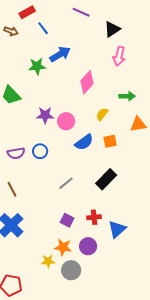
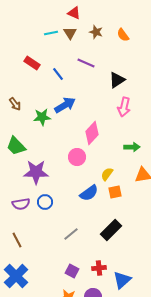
red rectangle: (27, 12) -> (32, 63), turned 63
blue line: (43, 28) -> (58, 74), moved
brown arrow: (11, 31) -> (15, 104), moved, turned 32
yellow semicircle: (102, 114) -> (107, 174), moved
purple star: (45, 115) -> (36, 172), moved, size x1.4
pink circle: (66, 121) -> (77, 157), moved

